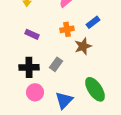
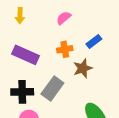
purple rectangle: (32, 34) -> (26, 55), size x1.6
gray rectangle: (56, 64) -> (52, 88), size x1.5

